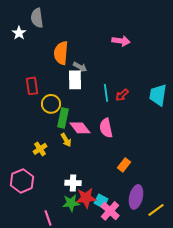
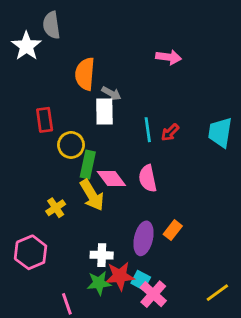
white star: (19, 33) -> (26, 46), size x1.5
yellow arrow: (66, 140) -> (92, 195), size x1.6
purple ellipse: (136, 197) -> (144, 238), moved

